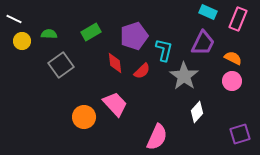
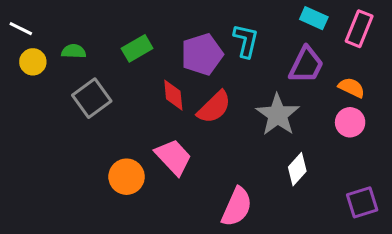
cyan L-shape: (164, 50) -> (246, 41), moved
red semicircle: (142, 71) -> (214, 107), size x1.4

